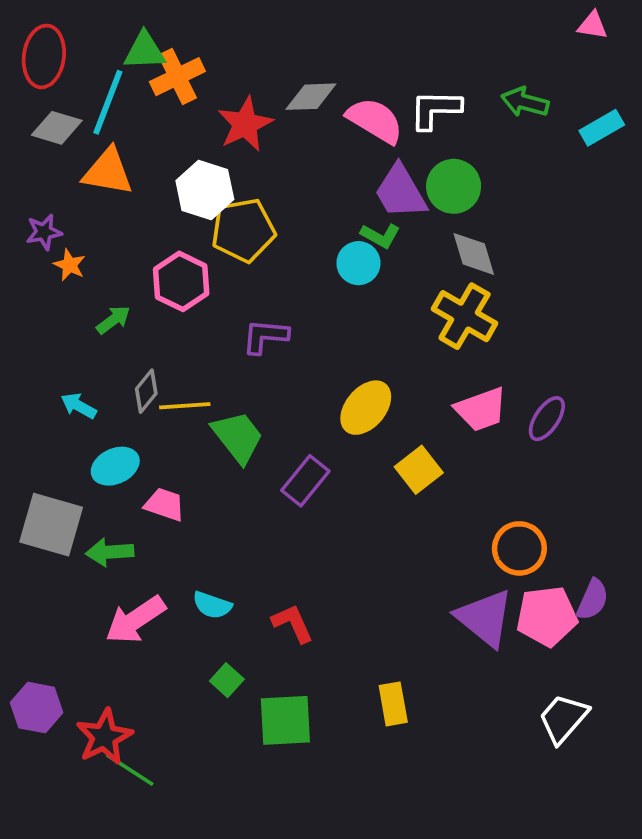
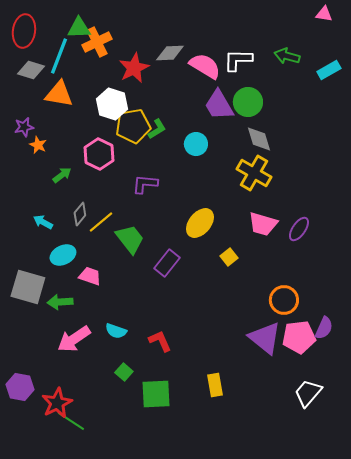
green L-shape: (380, 236) -> (157, 129), moved, turned -60
yellow line: (185, 406) -> (101, 222), turned -36
pink trapezoid: (481, 409) -> (263, 224), turned 36
yellow square: (419, 470) -> (229, 257), size x0.7

